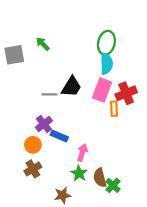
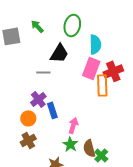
green ellipse: (106, 43) -> (72, 25), moved
black trapezoid: (71, 87) -> (59, 53), moved
orange rectangle: (114, 109) -> (102, 85), size x1.5
blue rectangle: (59, 136) -> (52, 110), turned 49

